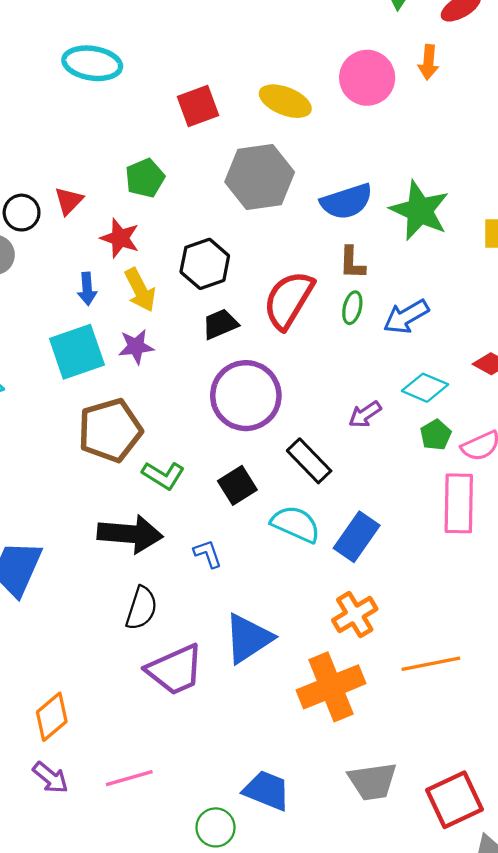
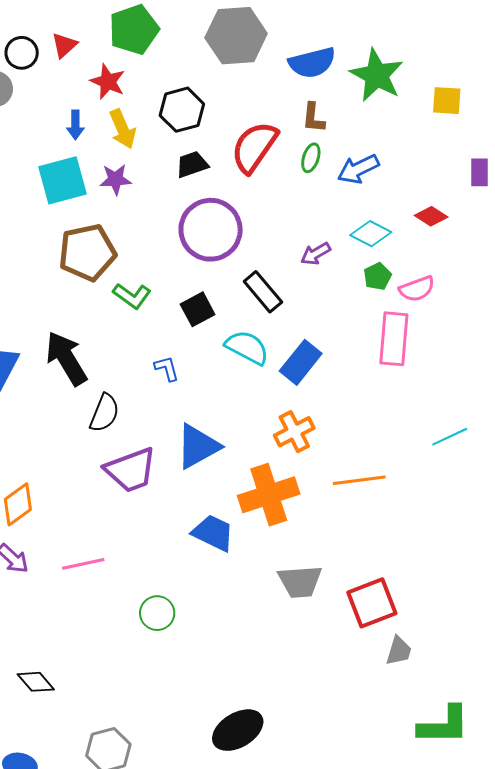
green pentagon: (145, 178) -> (134, 30), size x1.4
black arrow: (130, 534) -> (66, 358), moved, turned -130
blue trapezoid: (267, 790) -> (213, 533), moved

